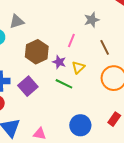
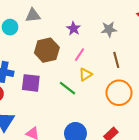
pink line: (71, 41) -> (80, 55), moved
purple star: (59, 62) -> (74, 29), moved
purple square: (28, 86) -> (31, 83), turned 36

